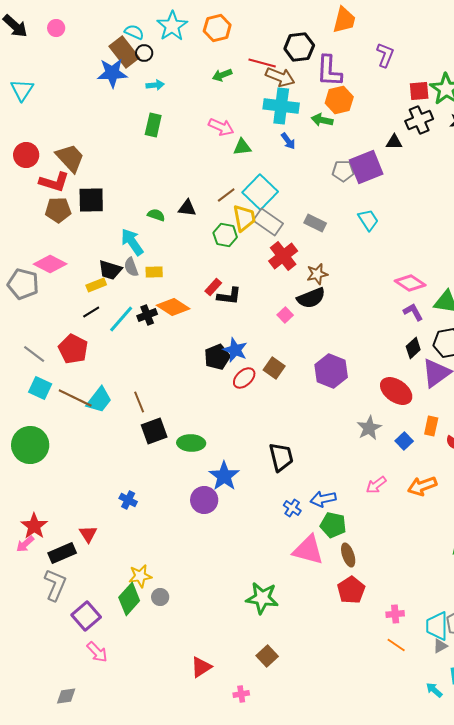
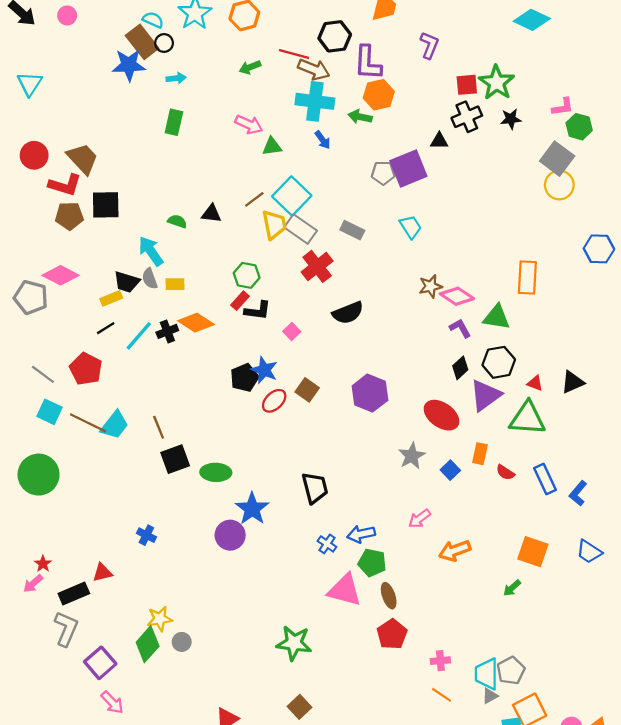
green hexagon: (225, 235) -> (247, 275), moved
brown star: (317, 274) -> (430, 286), moved
pink square: (285, 315) -> (292, 331), moved
orange arrow: (422, 486) -> (455, 551), moved
red star: (34, 526) -> (43, 564), size x0.6
red triangle: (88, 534) -> (102, 573), turned 48

